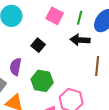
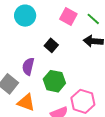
green line: (80, 18) -> (93, 19), turned -64

